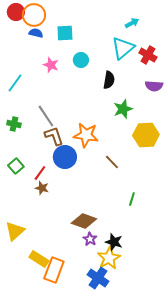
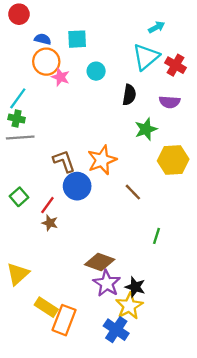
orange circle: (34, 15) -> (46, 62), moved
purple semicircle: (154, 86) -> (170, 102), moved
gray line: (46, 116) -> (20, 137), moved, turned -60
green cross: (14, 124) -> (17, 119), moved
orange star: (86, 135) -> (102, 160), turned -30
purple star: (90, 239) -> (107, 283), size x1.6

